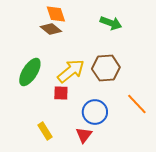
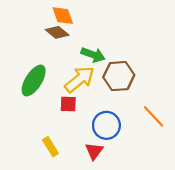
green arrow: (111, 23) -> (93, 55), moved

